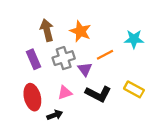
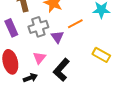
pink triangle: (65, 93) -> (39, 58), turned -32
black L-shape: (98, 94) -> (61, 70), moved, turned 105

